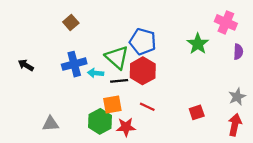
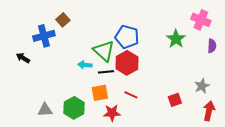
blue cross: (74, 64) -> (44, 36), moved
gray star: (237, 97) -> (202, 86), moved
green hexagon: (100, 121) -> (74, 108), moved

